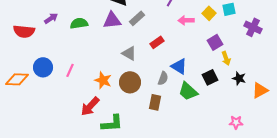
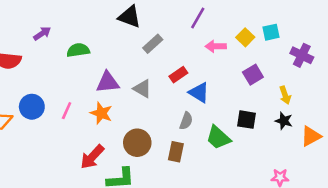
purple arrow: (51, 18) -> (42, 33), moved
purple triangle: (112, 20) -> (108, 82), moved
yellow arrow: (226, 58) -> (285, 95), moved
blue triangle: (179, 66) -> (199, 93), moved
black square: (210, 77) -> (247, 120), turned 35
orange star: (103, 80) -> (101, 113), moved
brown circle: (130, 82) -> (137, 143), moved

